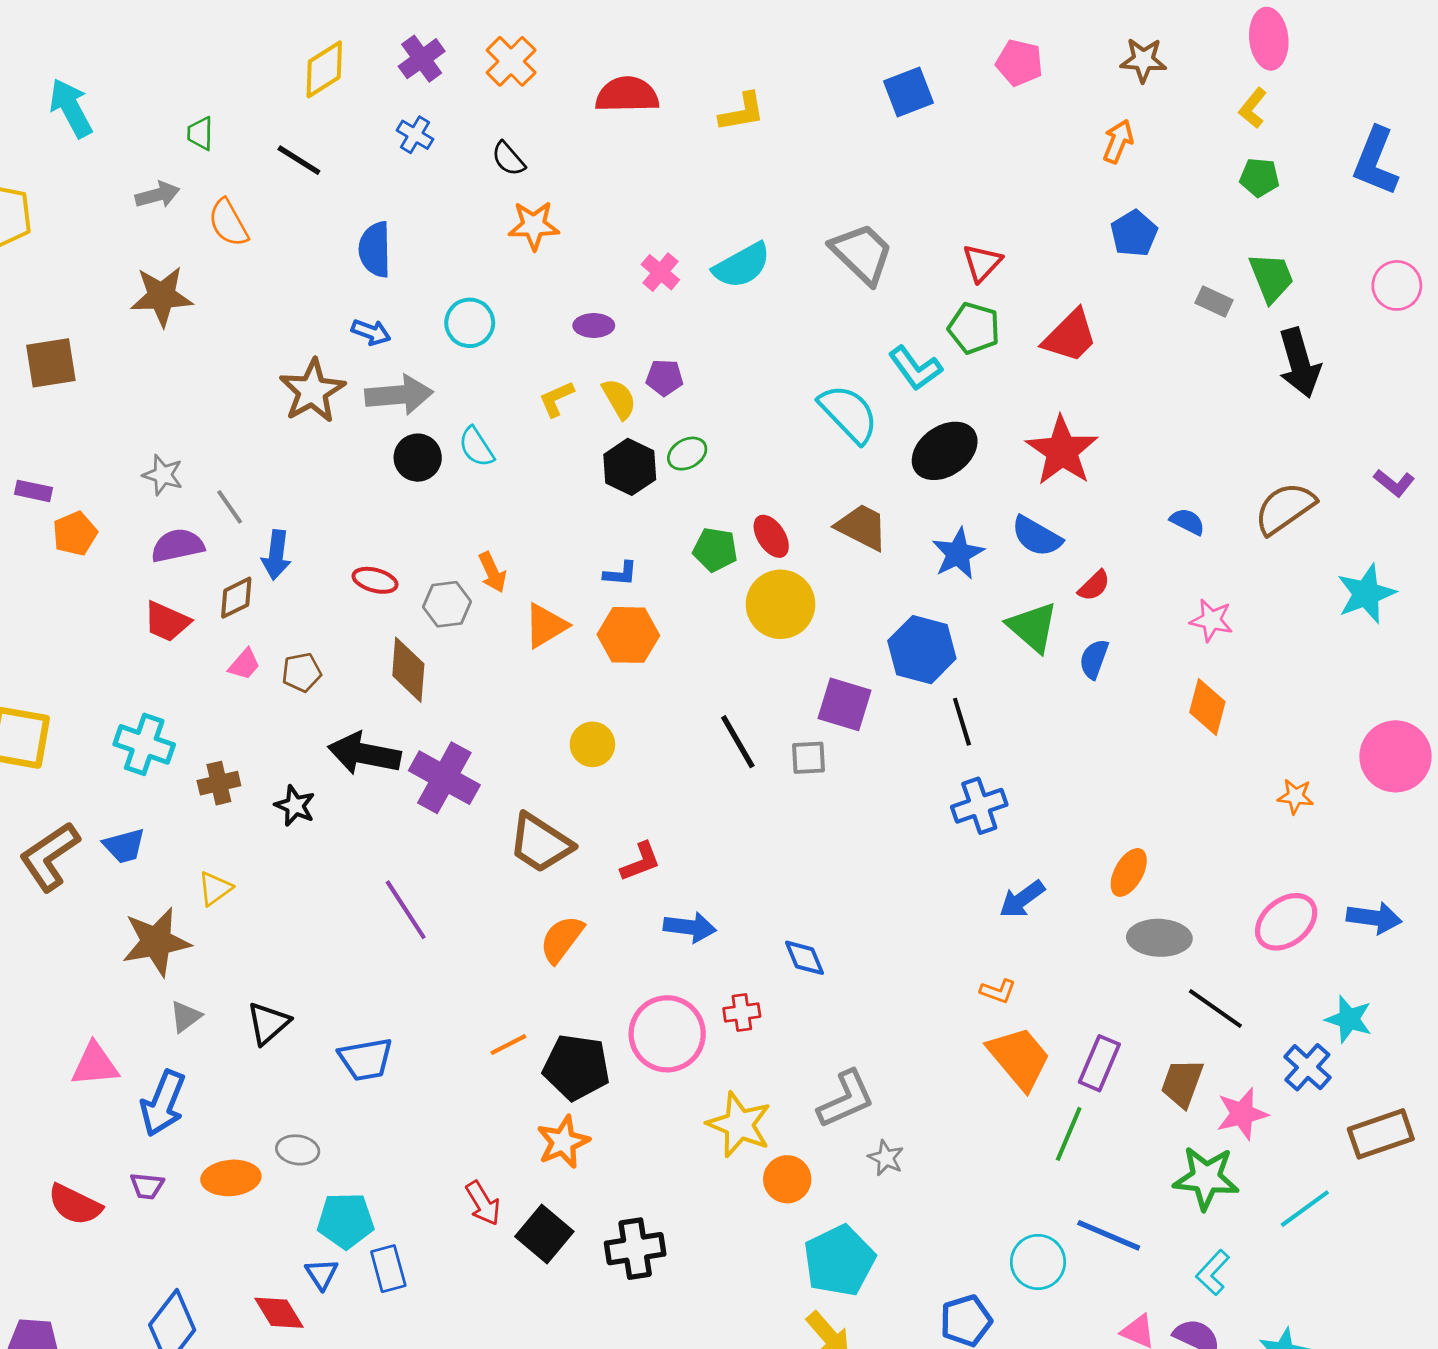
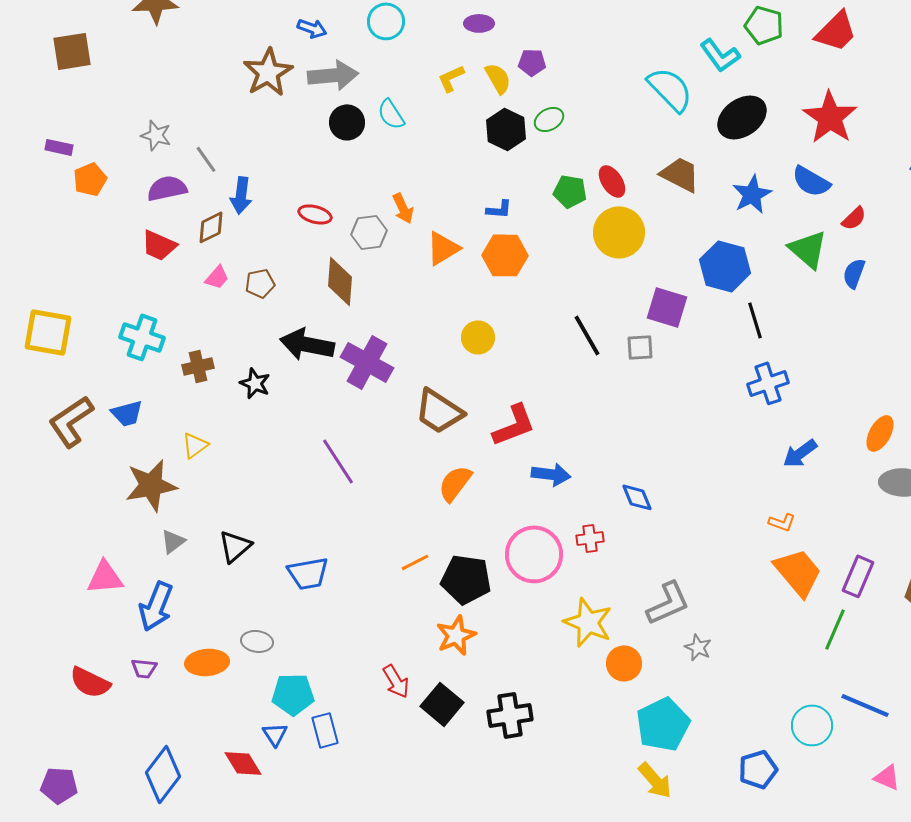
red L-shape: (640, 862) -> (514, 425), size x1.4

